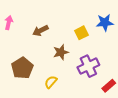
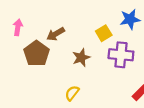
purple cross: (88, 66) -> (121, 55), moved, turned 35
brown pentagon: (22, 68) -> (36, 53), moved

